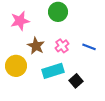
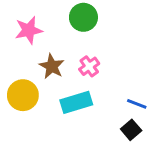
blue line: (89, 47) -> (137, 104), moved
black square: (76, 81) -> (131, 130), moved

